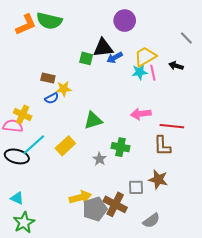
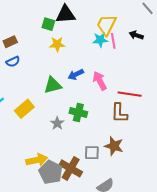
yellow trapezoid: (145, 57) -> (106, 25), turned -35
blue arrow: (115, 58) -> (76, 74), moved
brown rectangle: (48, 78) -> (10, 42), turned -40
yellow star: (64, 89) -> (57, 44), moved
pink arrow: (141, 114) -> (100, 81), turned 66
gray pentagon: (95, 209) -> (51, 172), turned -30

